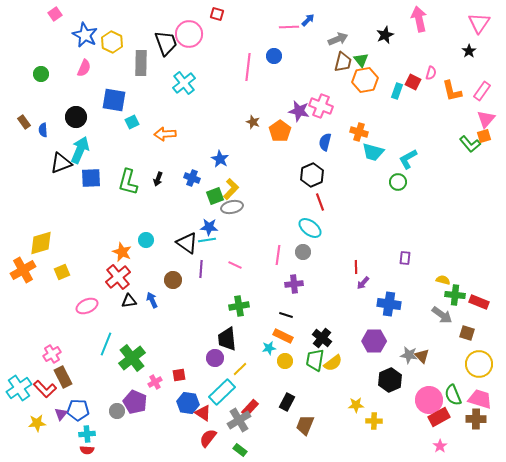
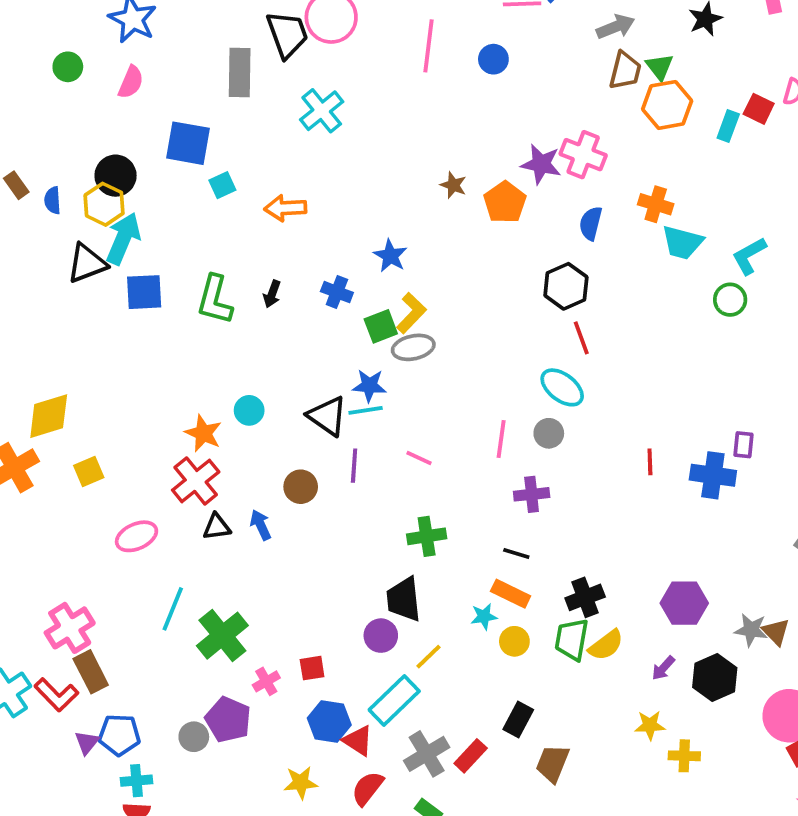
yellow hexagon: (112, 42) -> (104, 204), moved
pink line: (248, 67) -> (429, 46), moved
green circle: (41, 74) -> (68, 67), moved
purple arrow: (363, 283) -> (663, 668), moved
blue cross: (389, 304) -> (713, 475), moved
black cross: (322, 338) -> (585, 597), turned 30
pink cross: (52, 354) -> (70, 628), size x1.4
red rectangle: (250, 408) -> (471, 756), moved
yellow star: (37, 423) -> (301, 783), moved

